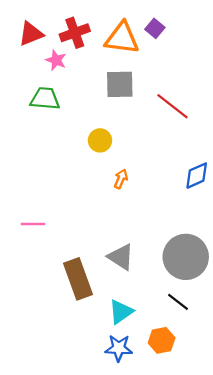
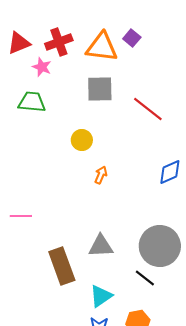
gray triangle: (121, 257) -> (101, 246), turned -36
black line: (178, 302) -> (145, 278), moved

